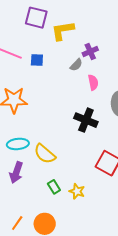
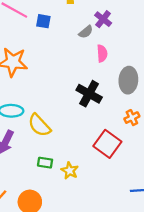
purple cross: (90, 52) -> (103, 19), turned -35
green rectangle: (54, 187) -> (45, 163), turned -56

